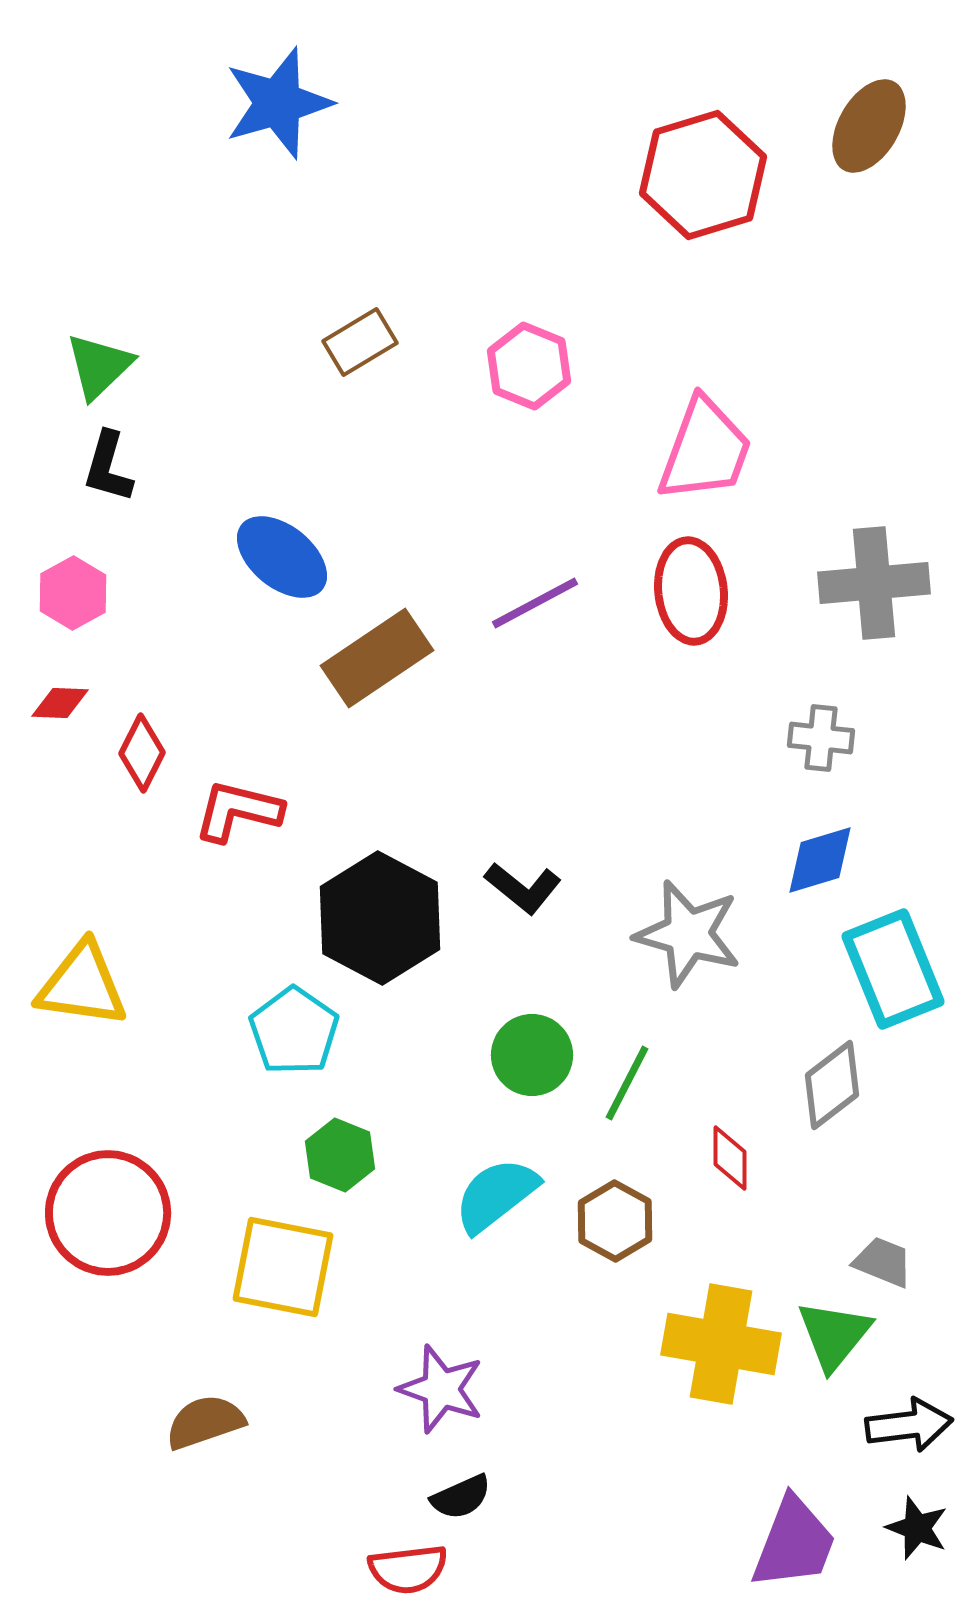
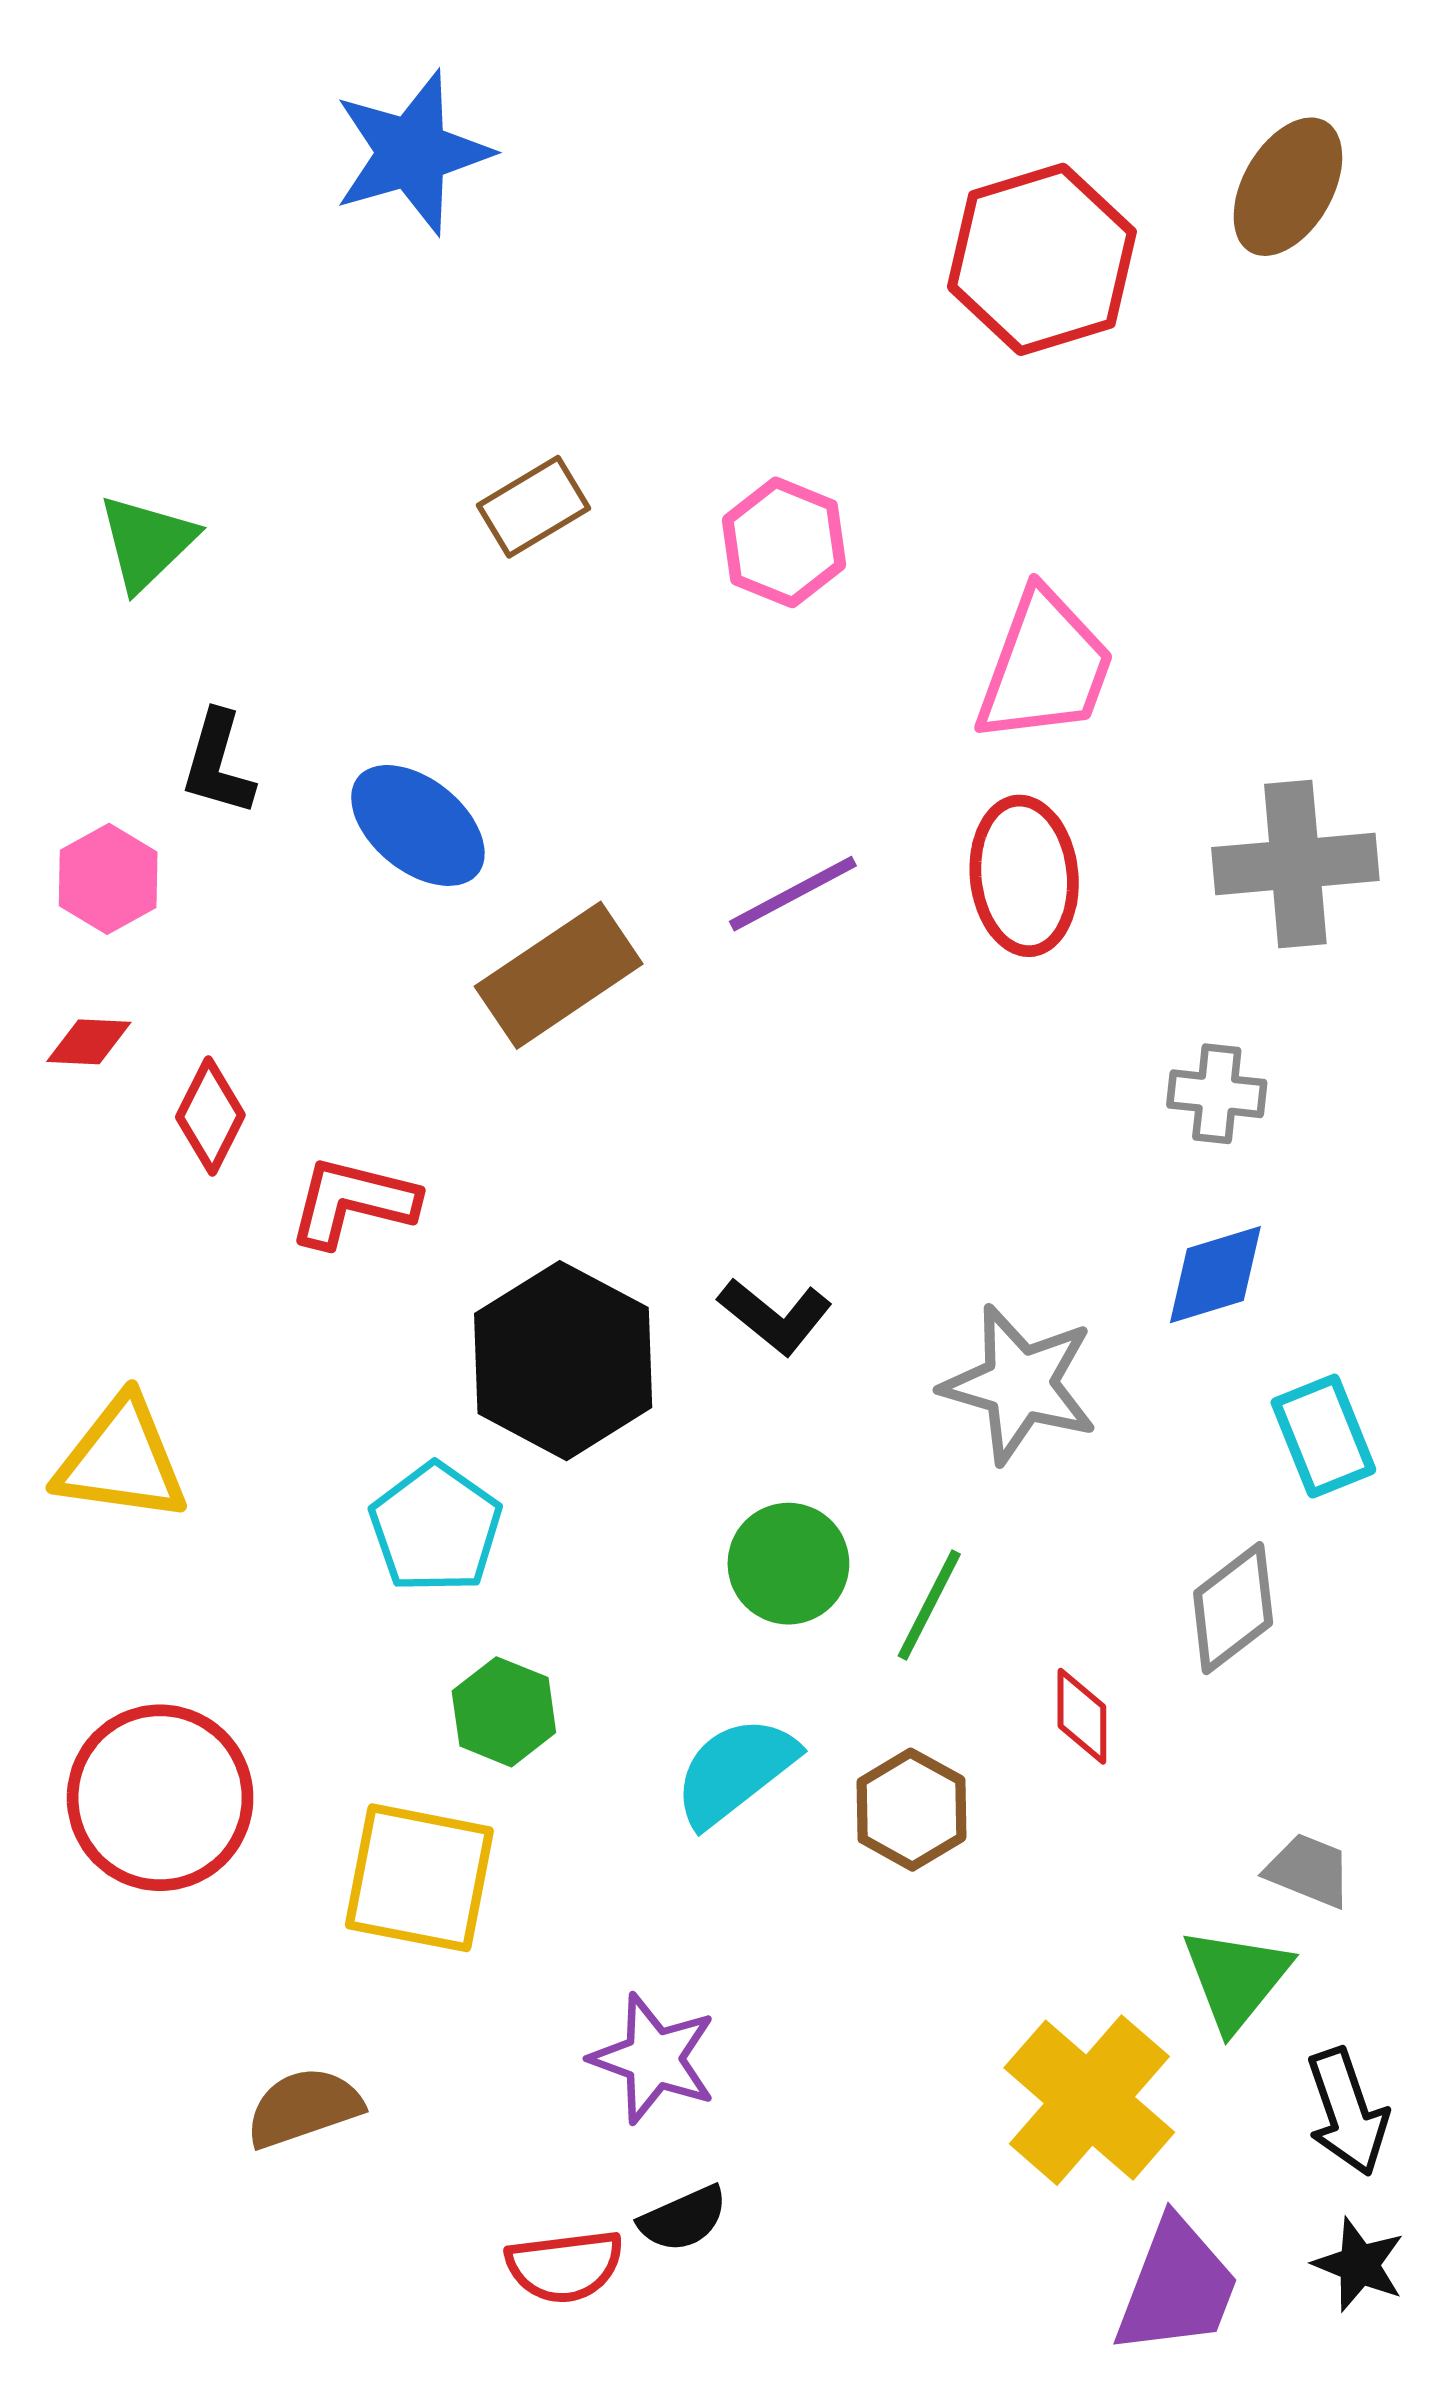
black L-shape: (108, 467) -> (218, 763), moved
cyan rectangle: (893, 969) -> (1323, 1436), size x0.7
yellow cross: (721, 1344) -> (1089, 2100), moved, turned 31
black arrow: (909, 1425) -> (1347, 2112), turned 78
red semicircle: (408, 1569) -> (565, 2266), moved

